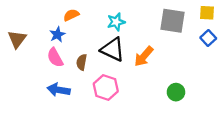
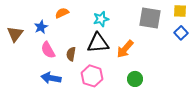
blue star: (57, 35) -> (41, 27), moved
black triangle: (113, 50) -> (98, 43), turned -30
green circle: (176, 92) -> (135, 79), moved

